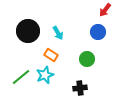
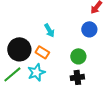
black circle: (28, 31) -> (19, 49), moved
black cross: (80, 88) -> (77, 77), moved

